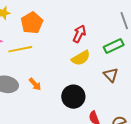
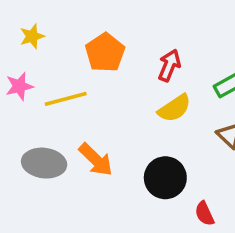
orange pentagon: (32, 23) -> (105, 53), moved
orange arrow: (35, 84) -> (96, 160), size x1.5

